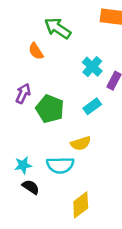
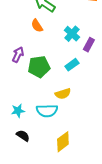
orange semicircle: (36, 51) -> (37, 26), moved
green pentagon: (50, 109) -> (39, 67), turned -30
black semicircle: (31, 187) -> (23, 136), moved

